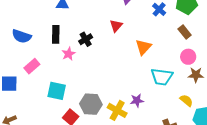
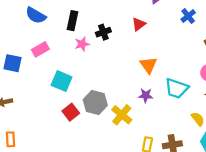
orange triangle: (143, 47) -> (148, 65), moved, turned -30
purple star: (137, 101) -> (146, 95), moved

